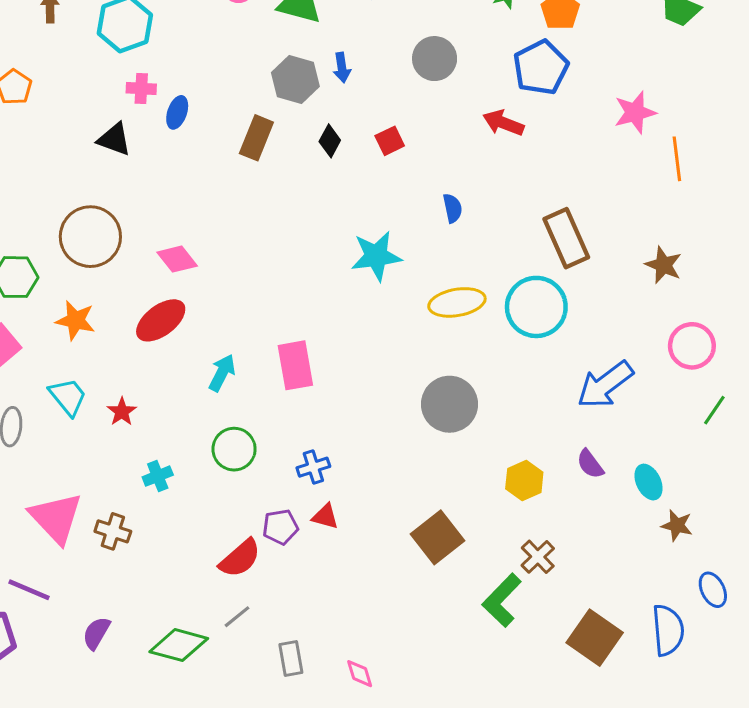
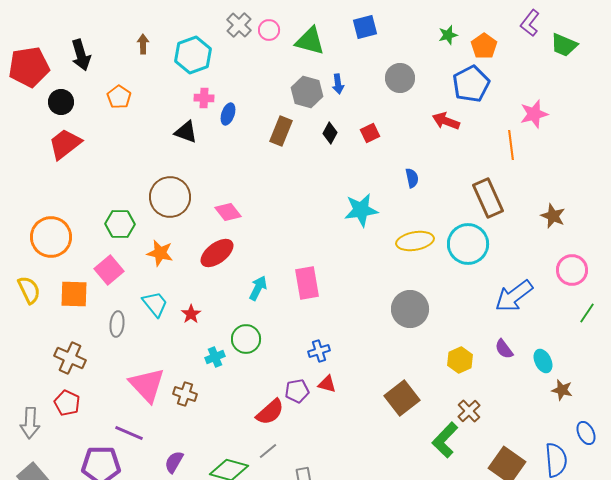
orange line: (677, 159) -> (511, 145), moved
green circle: (234, 449) -> (246, 339), moved

